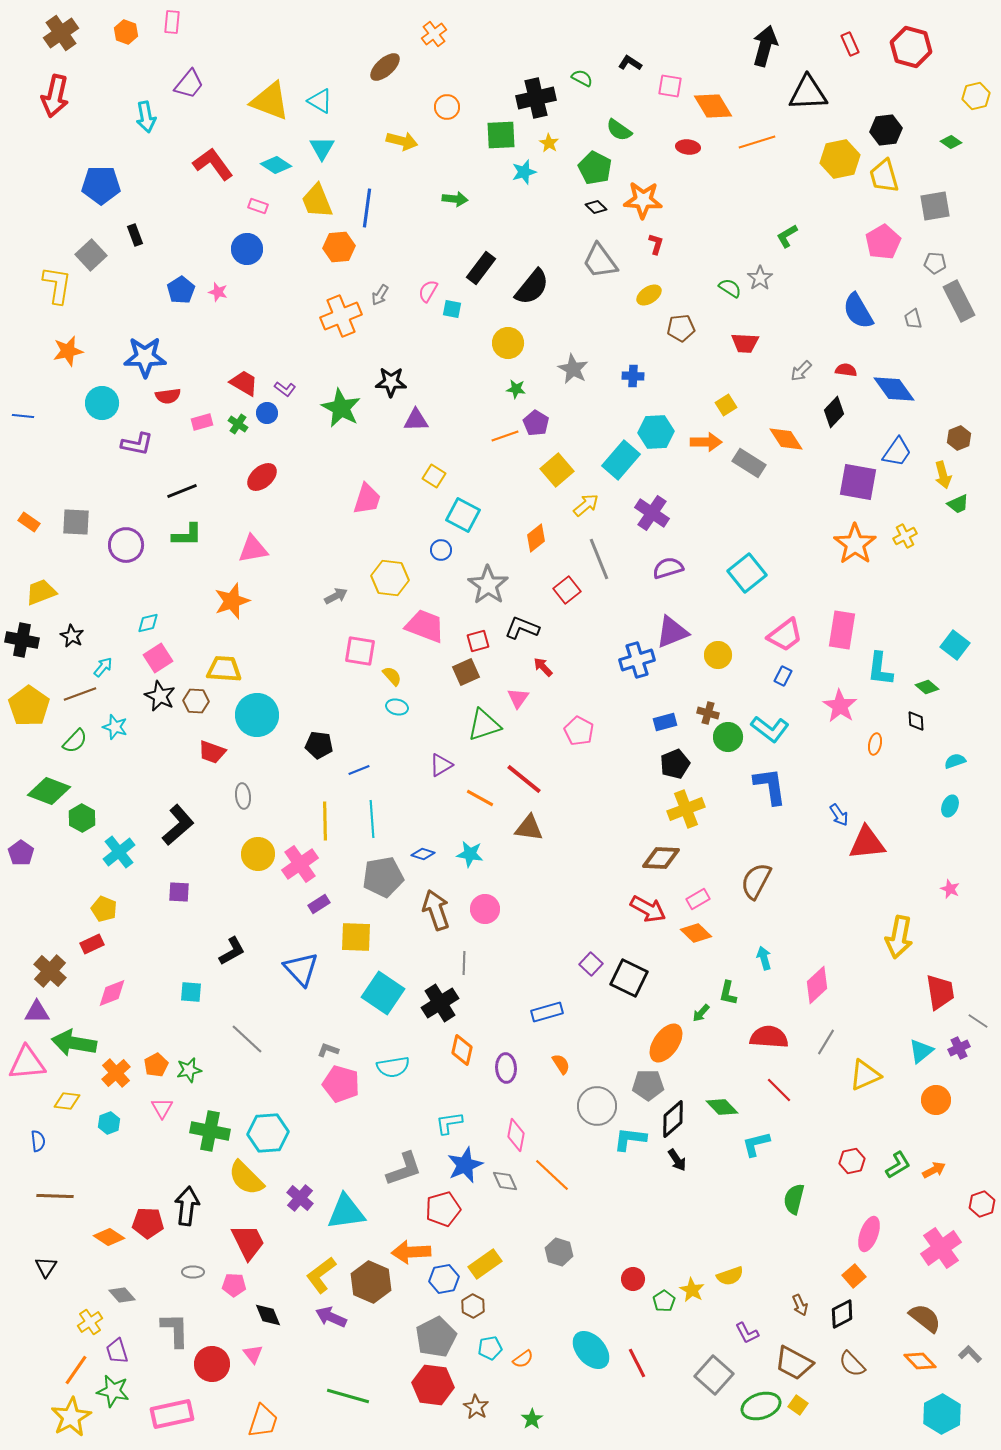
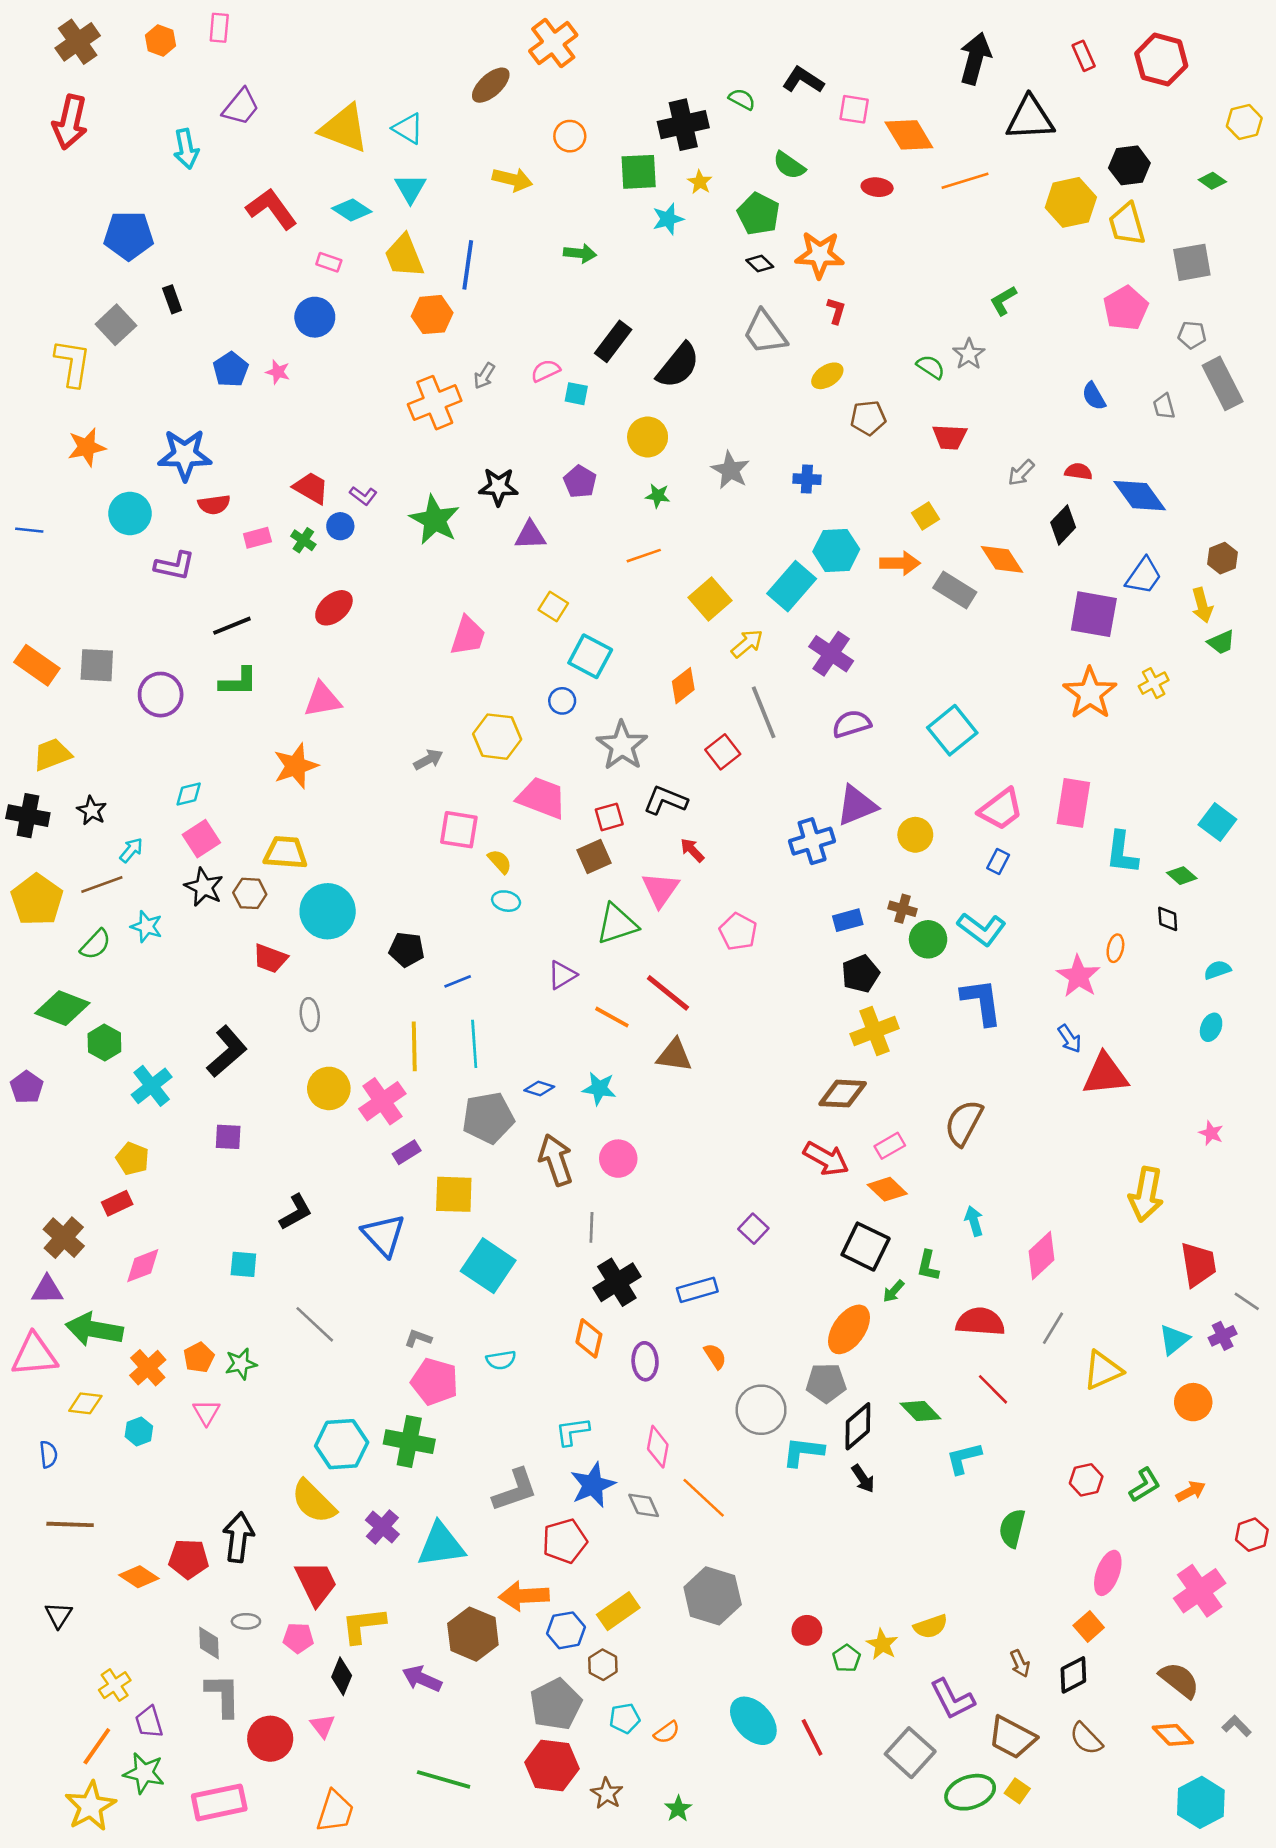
orange cross: (434, 34) -> (553, 43), size x1.5
black L-shape: (630, 63) -> (803, 80), size x1.4
pink semicircle: (428, 291) -> (546, 371), turned 35
blue semicircle: (858, 311) -> (1094, 396), size x0.6
purple pentagon: (536, 423) -> (580, 482), moved
orange rectangle: (29, 522) -> (37, 665), size x1.6
pink triangle: (518, 698) -> (660, 890), size x1.4
pink star: (840, 706) -> (1078, 976), moved
black square: (629, 978) -> (866, 1247), moved
black cross: (440, 1003) -> (617, 1282), moved
cyan semicircle: (393, 1067) -> (501, 1360), size x0.7
green cross: (210, 1131) -> (409, 1442), moved
gray hexagon: (559, 1252) -> (713, 1596), size x1.6
yellow L-shape: (321, 1275) -> (363, 1625), moved, turned 30
gray diamond: (122, 1295) -> (209, 1643), moved, turned 40
black diamond: (268, 1315) -> (342, 1676), turned 44
purple L-shape: (747, 1333) -> (952, 1699), size x1.5

